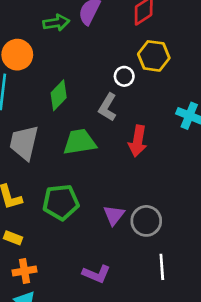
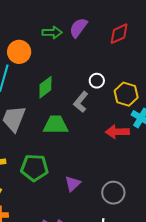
yellow hexagon: (154, 56) -> (126, 94), moved
red arrow: (138, 141) -> (117, 132), moved, turned 70
gray circle: (146, 221) -> (113, 193), moved

